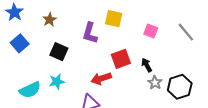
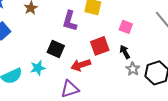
pink square: (151, 31) -> (126, 27), moved
black square: (59, 52) -> (56, 49), moved

